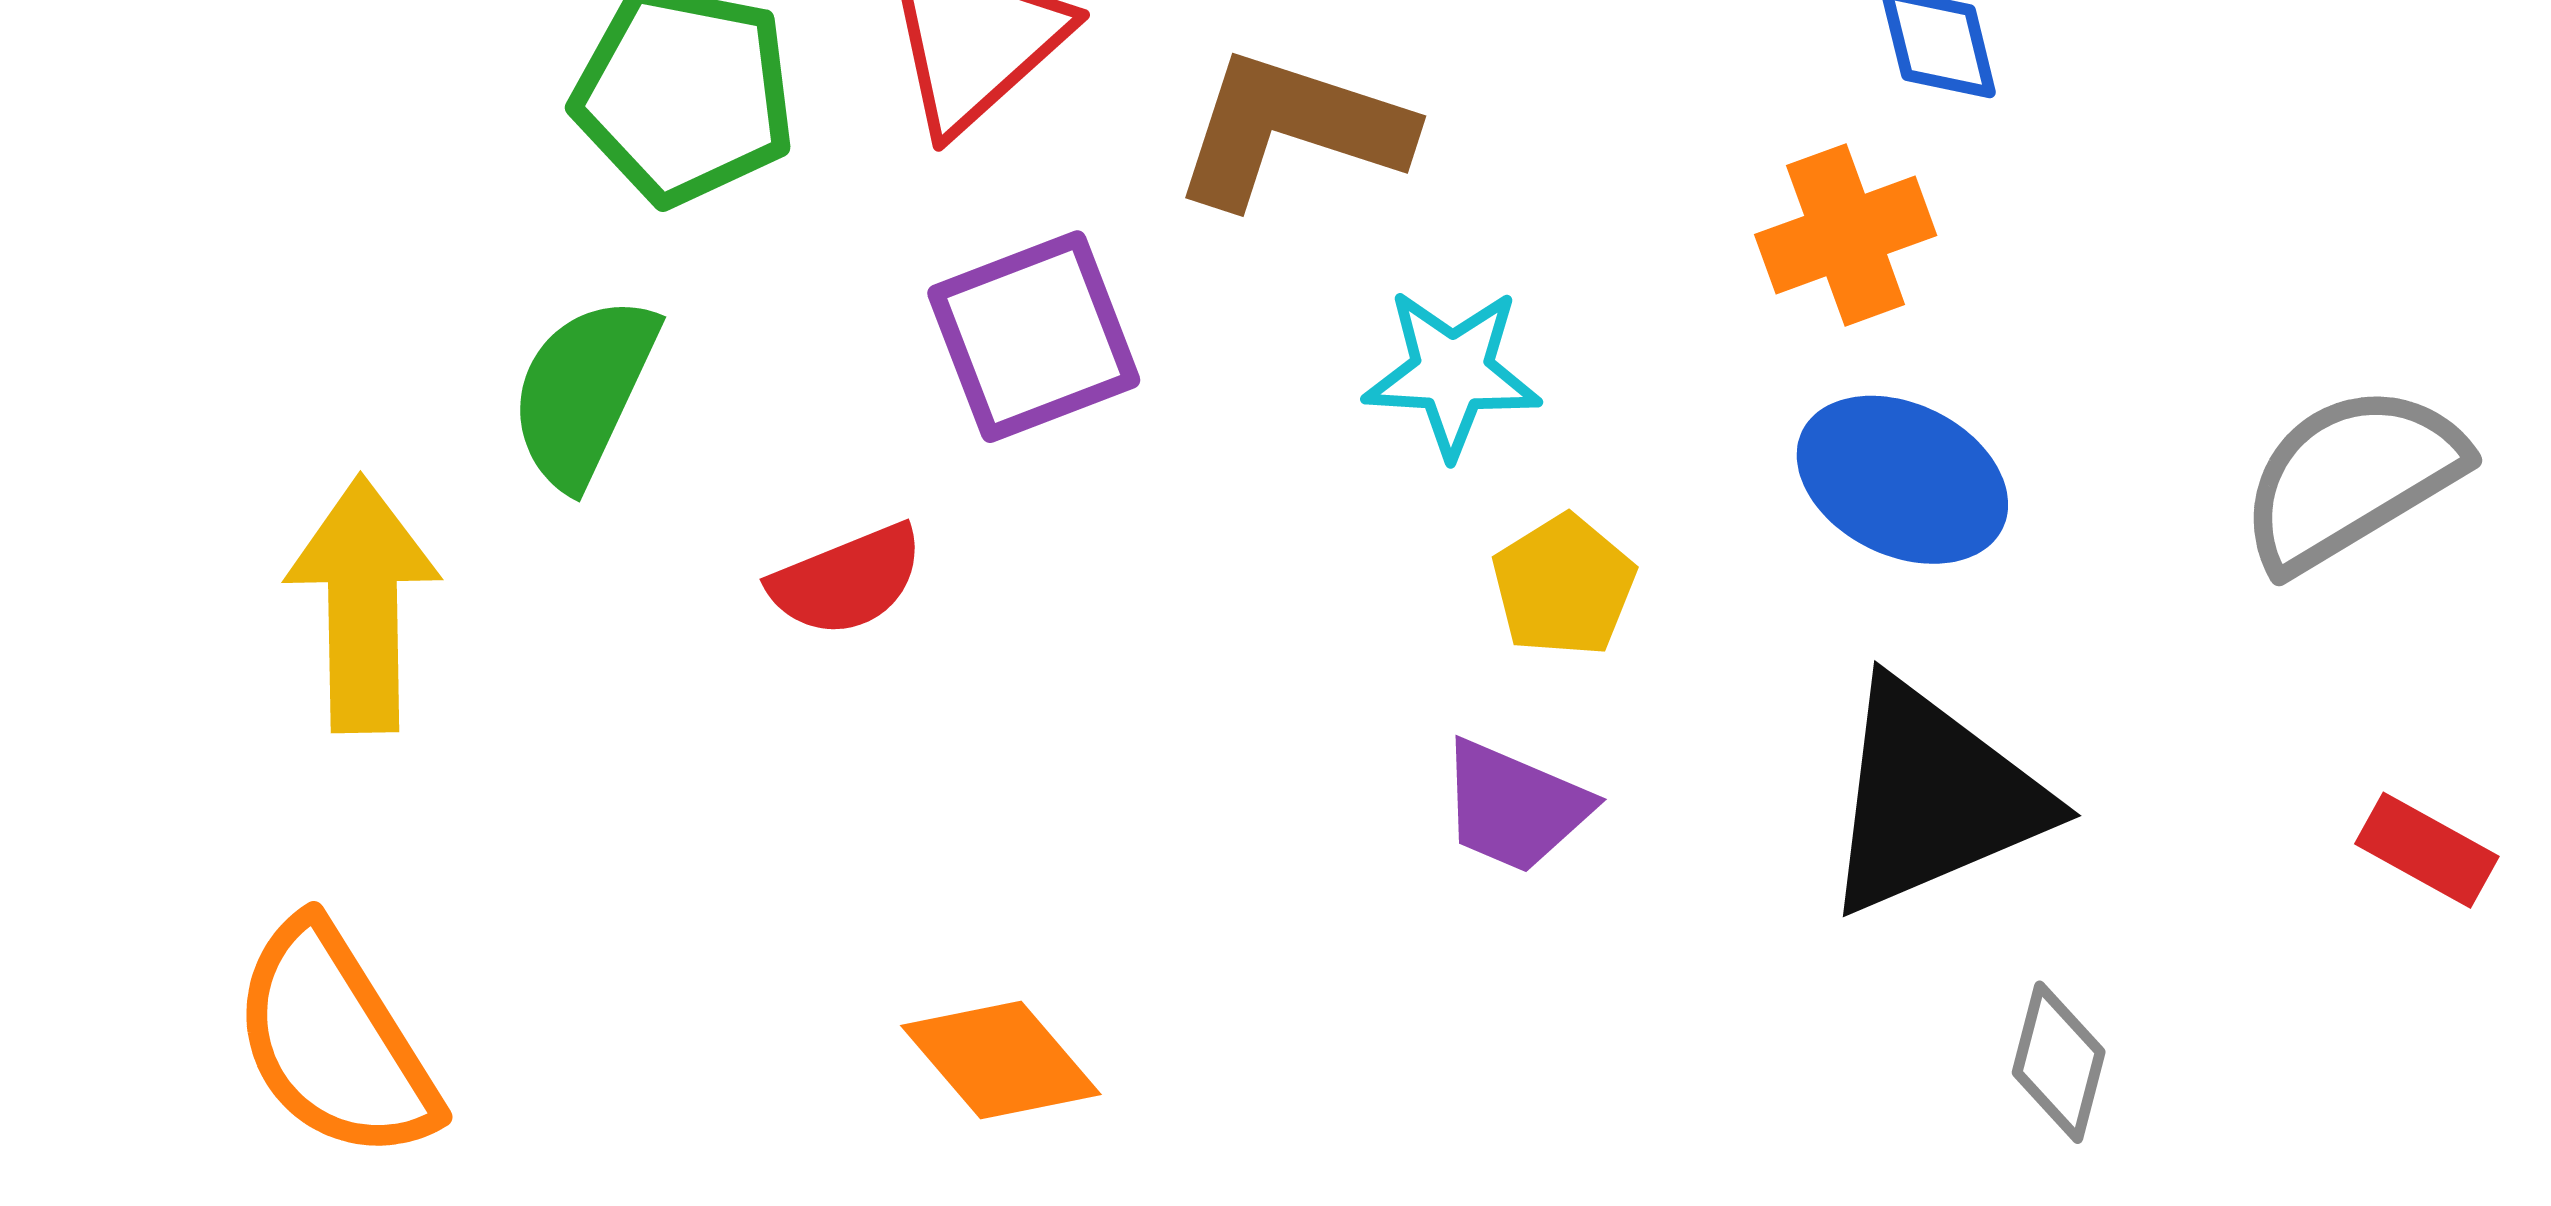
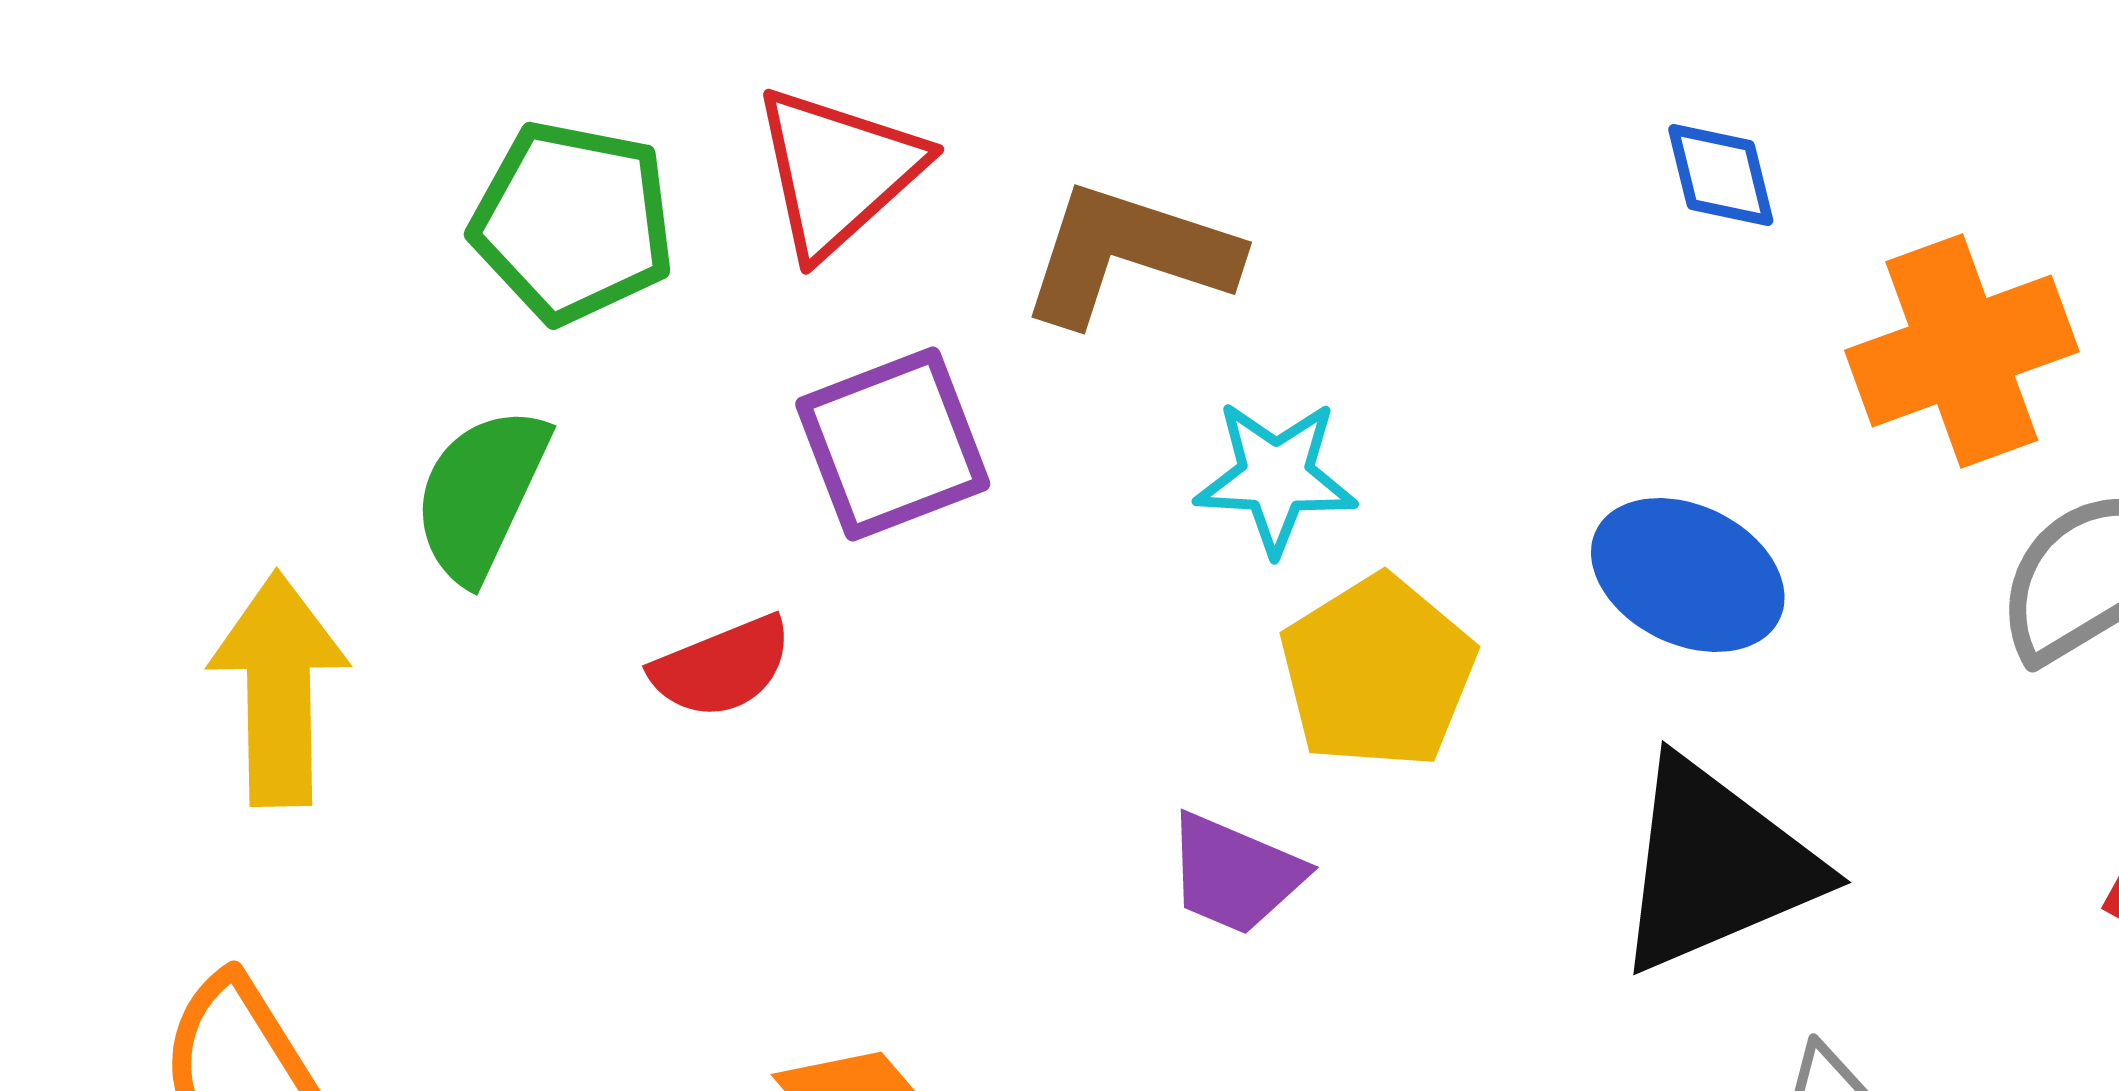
orange cross: (1846, 235) -> (1962, 351), moved, size x1.4
yellow pentagon: (1564, 586) -> (1378, 672), size x1.5
purple trapezoid: (1514, 806) -> (1235, 874), moved

